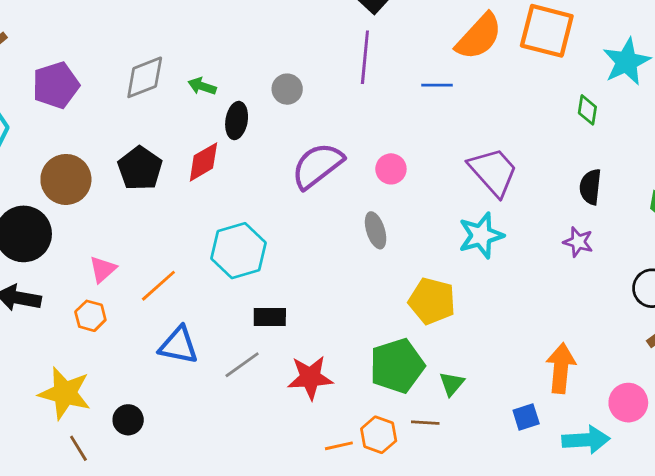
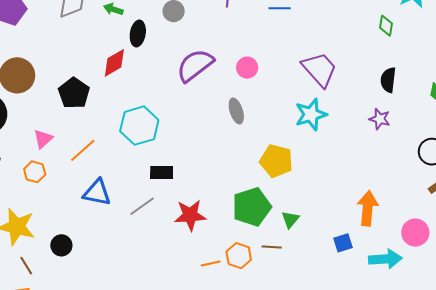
black pentagon: (140, 168) -> (74, 93), moved

